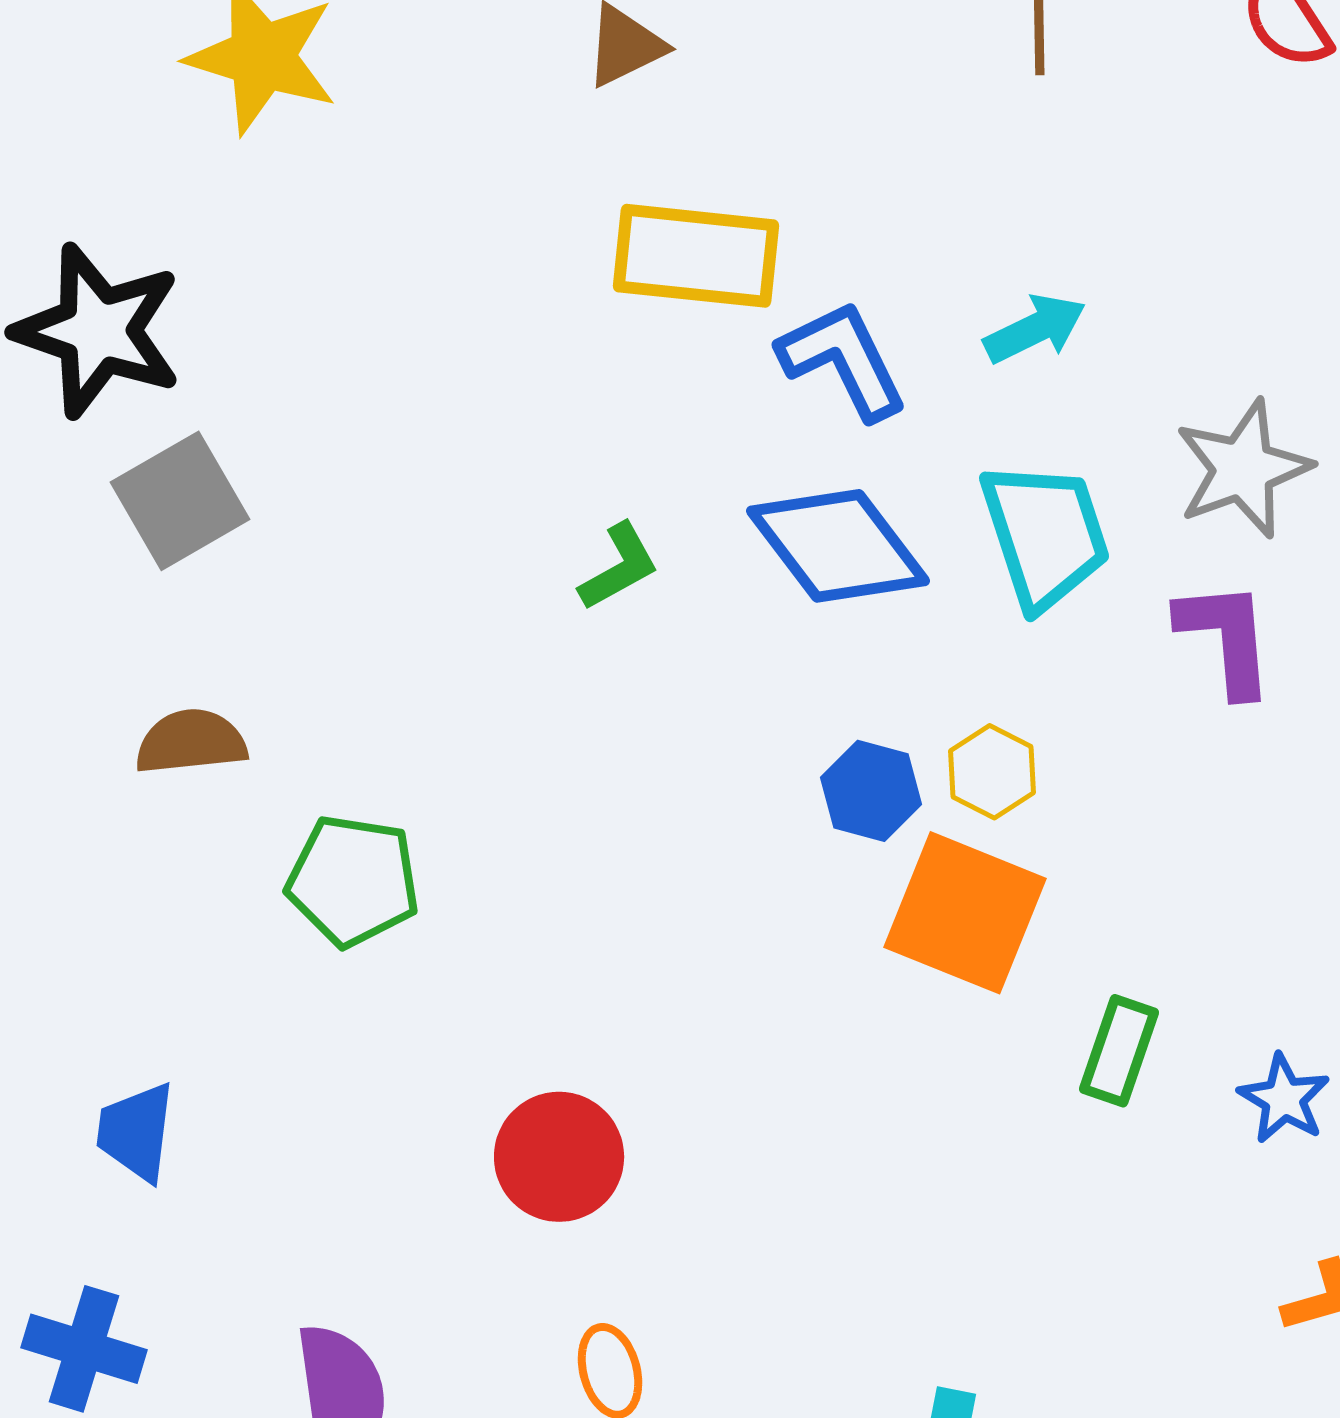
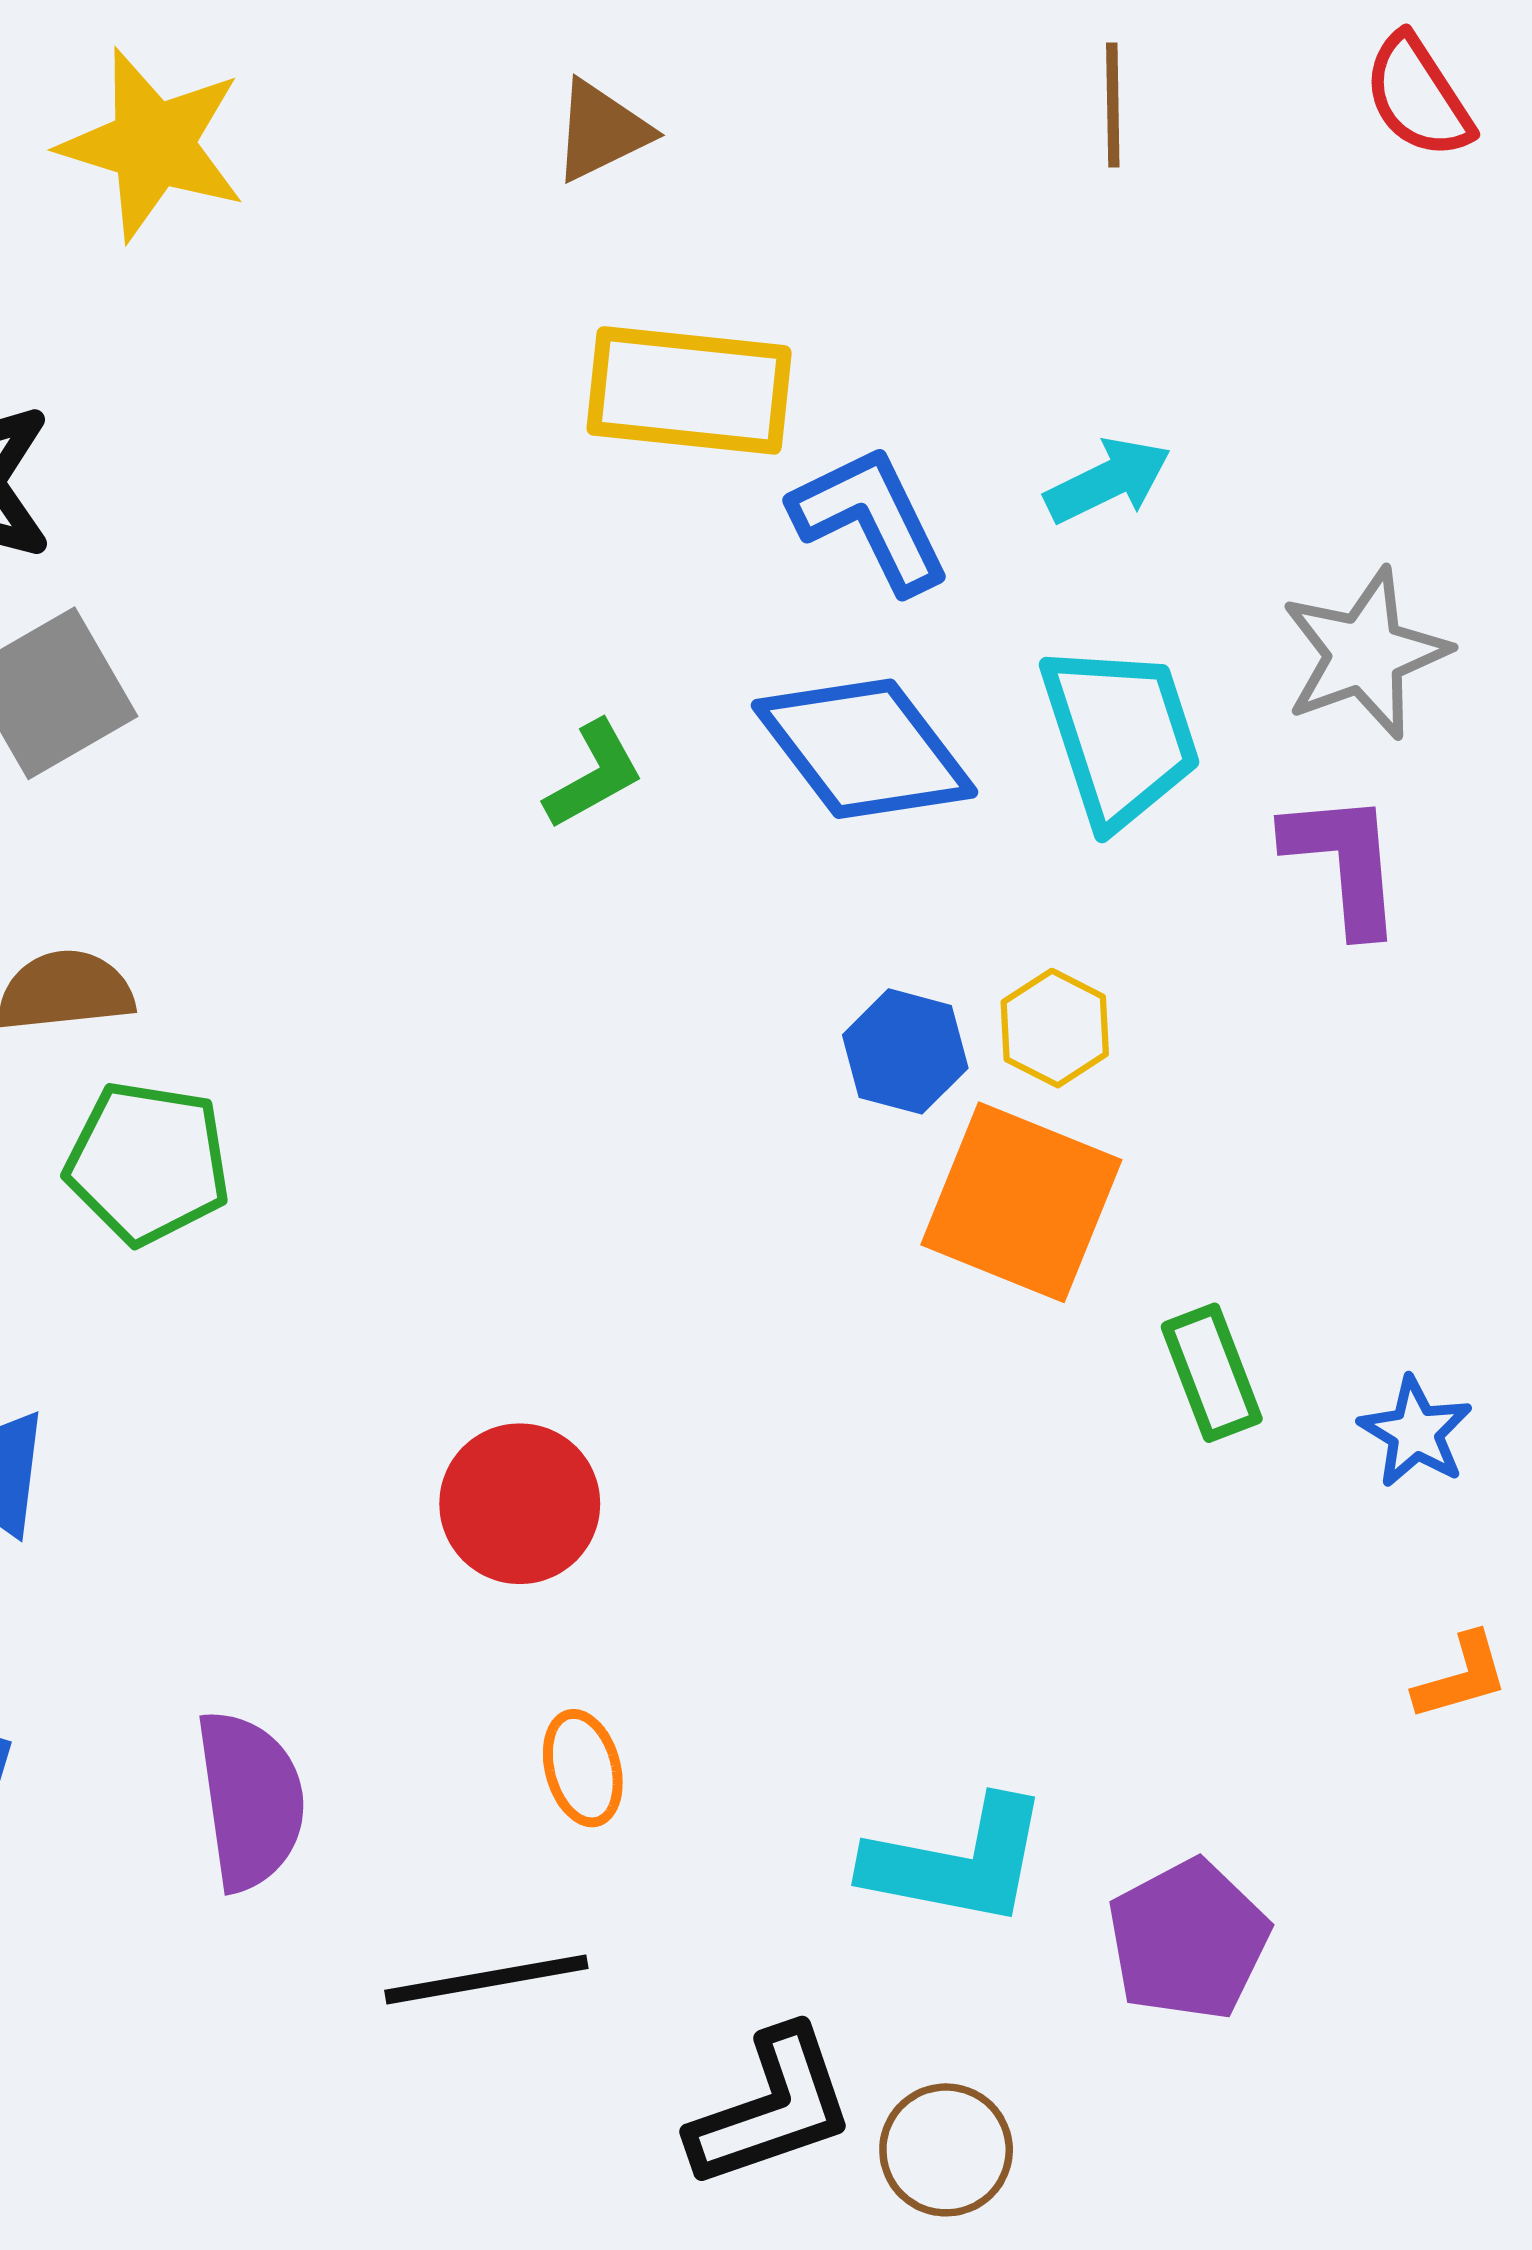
green pentagon: (353, 881) -> (148, 1163), moved
green rectangle: (1119, 1051) -> (1212, 1373), turned -40

